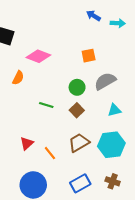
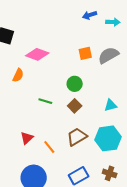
blue arrow: (94, 16) -> (90, 15), turned -48
gray semicircle: (105, 81) -> (108, 55), moved

